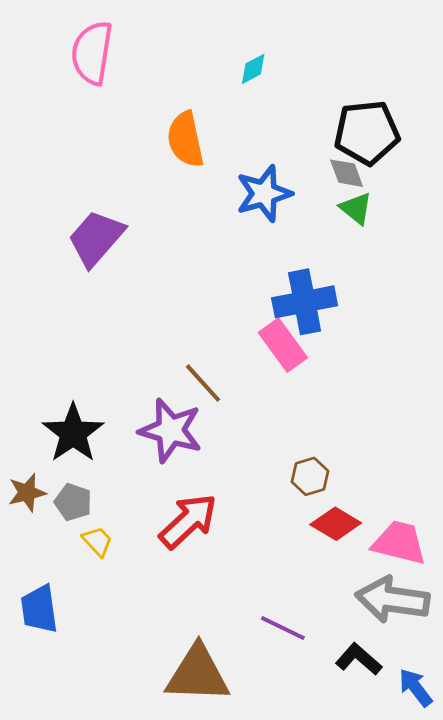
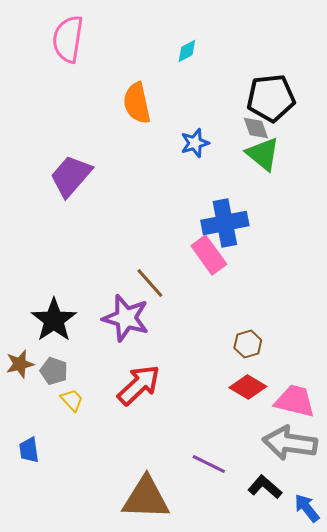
blue star: (264, 194) -> (195, 143), size x0.7
green triangle: (356, 208) -> (263, 154), size x1.4
brown hexagon: (310, 476) -> (248, 344), moved
blue trapezoid: (39, 609) -> (29, 450), size x0.7

